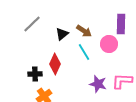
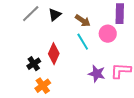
black triangle: (62, 34) -> (55, 15), moved
black cross: (35, 74) -> (34, 64), turned -32

